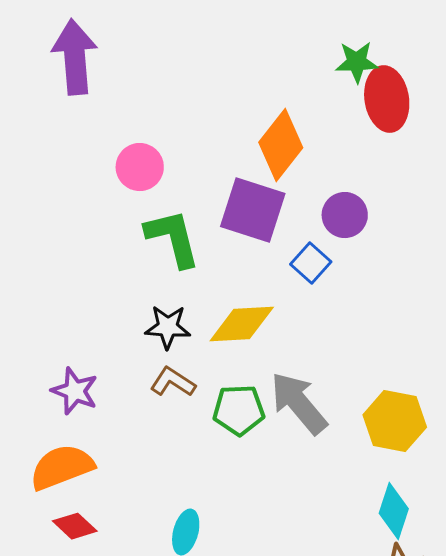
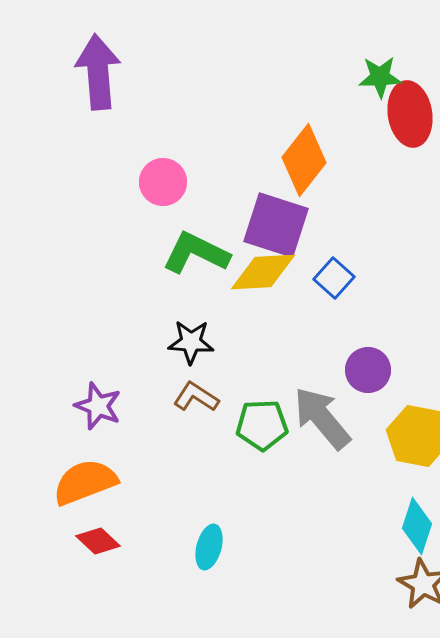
purple circle: (345, 215) -> (368, 370), moved
green L-shape: (173, 238) -> (196, 253), turned -50
yellow diamond: (242, 324) -> (263, 272), moved

